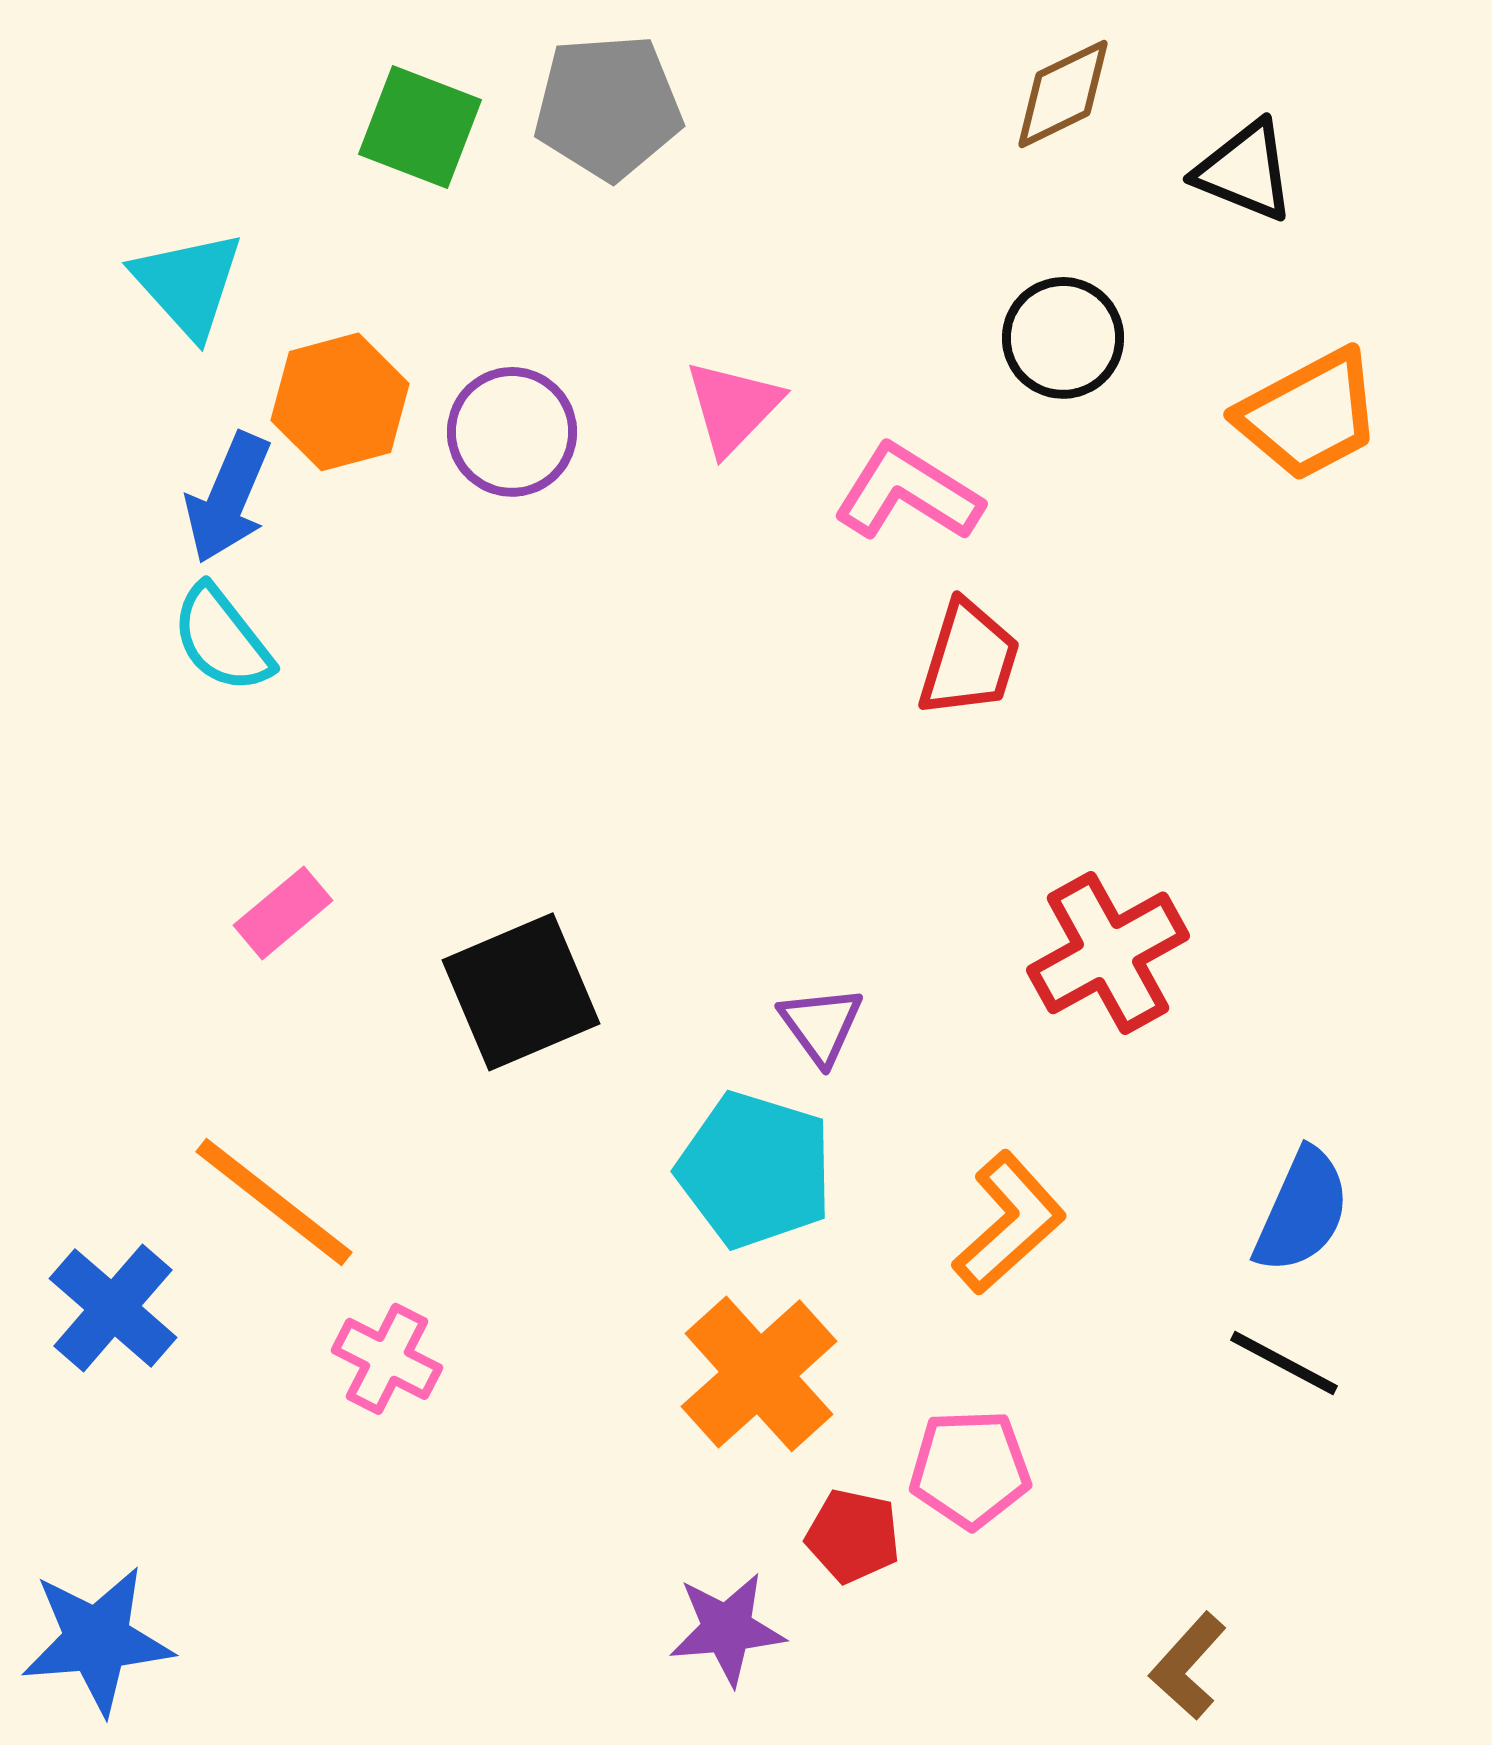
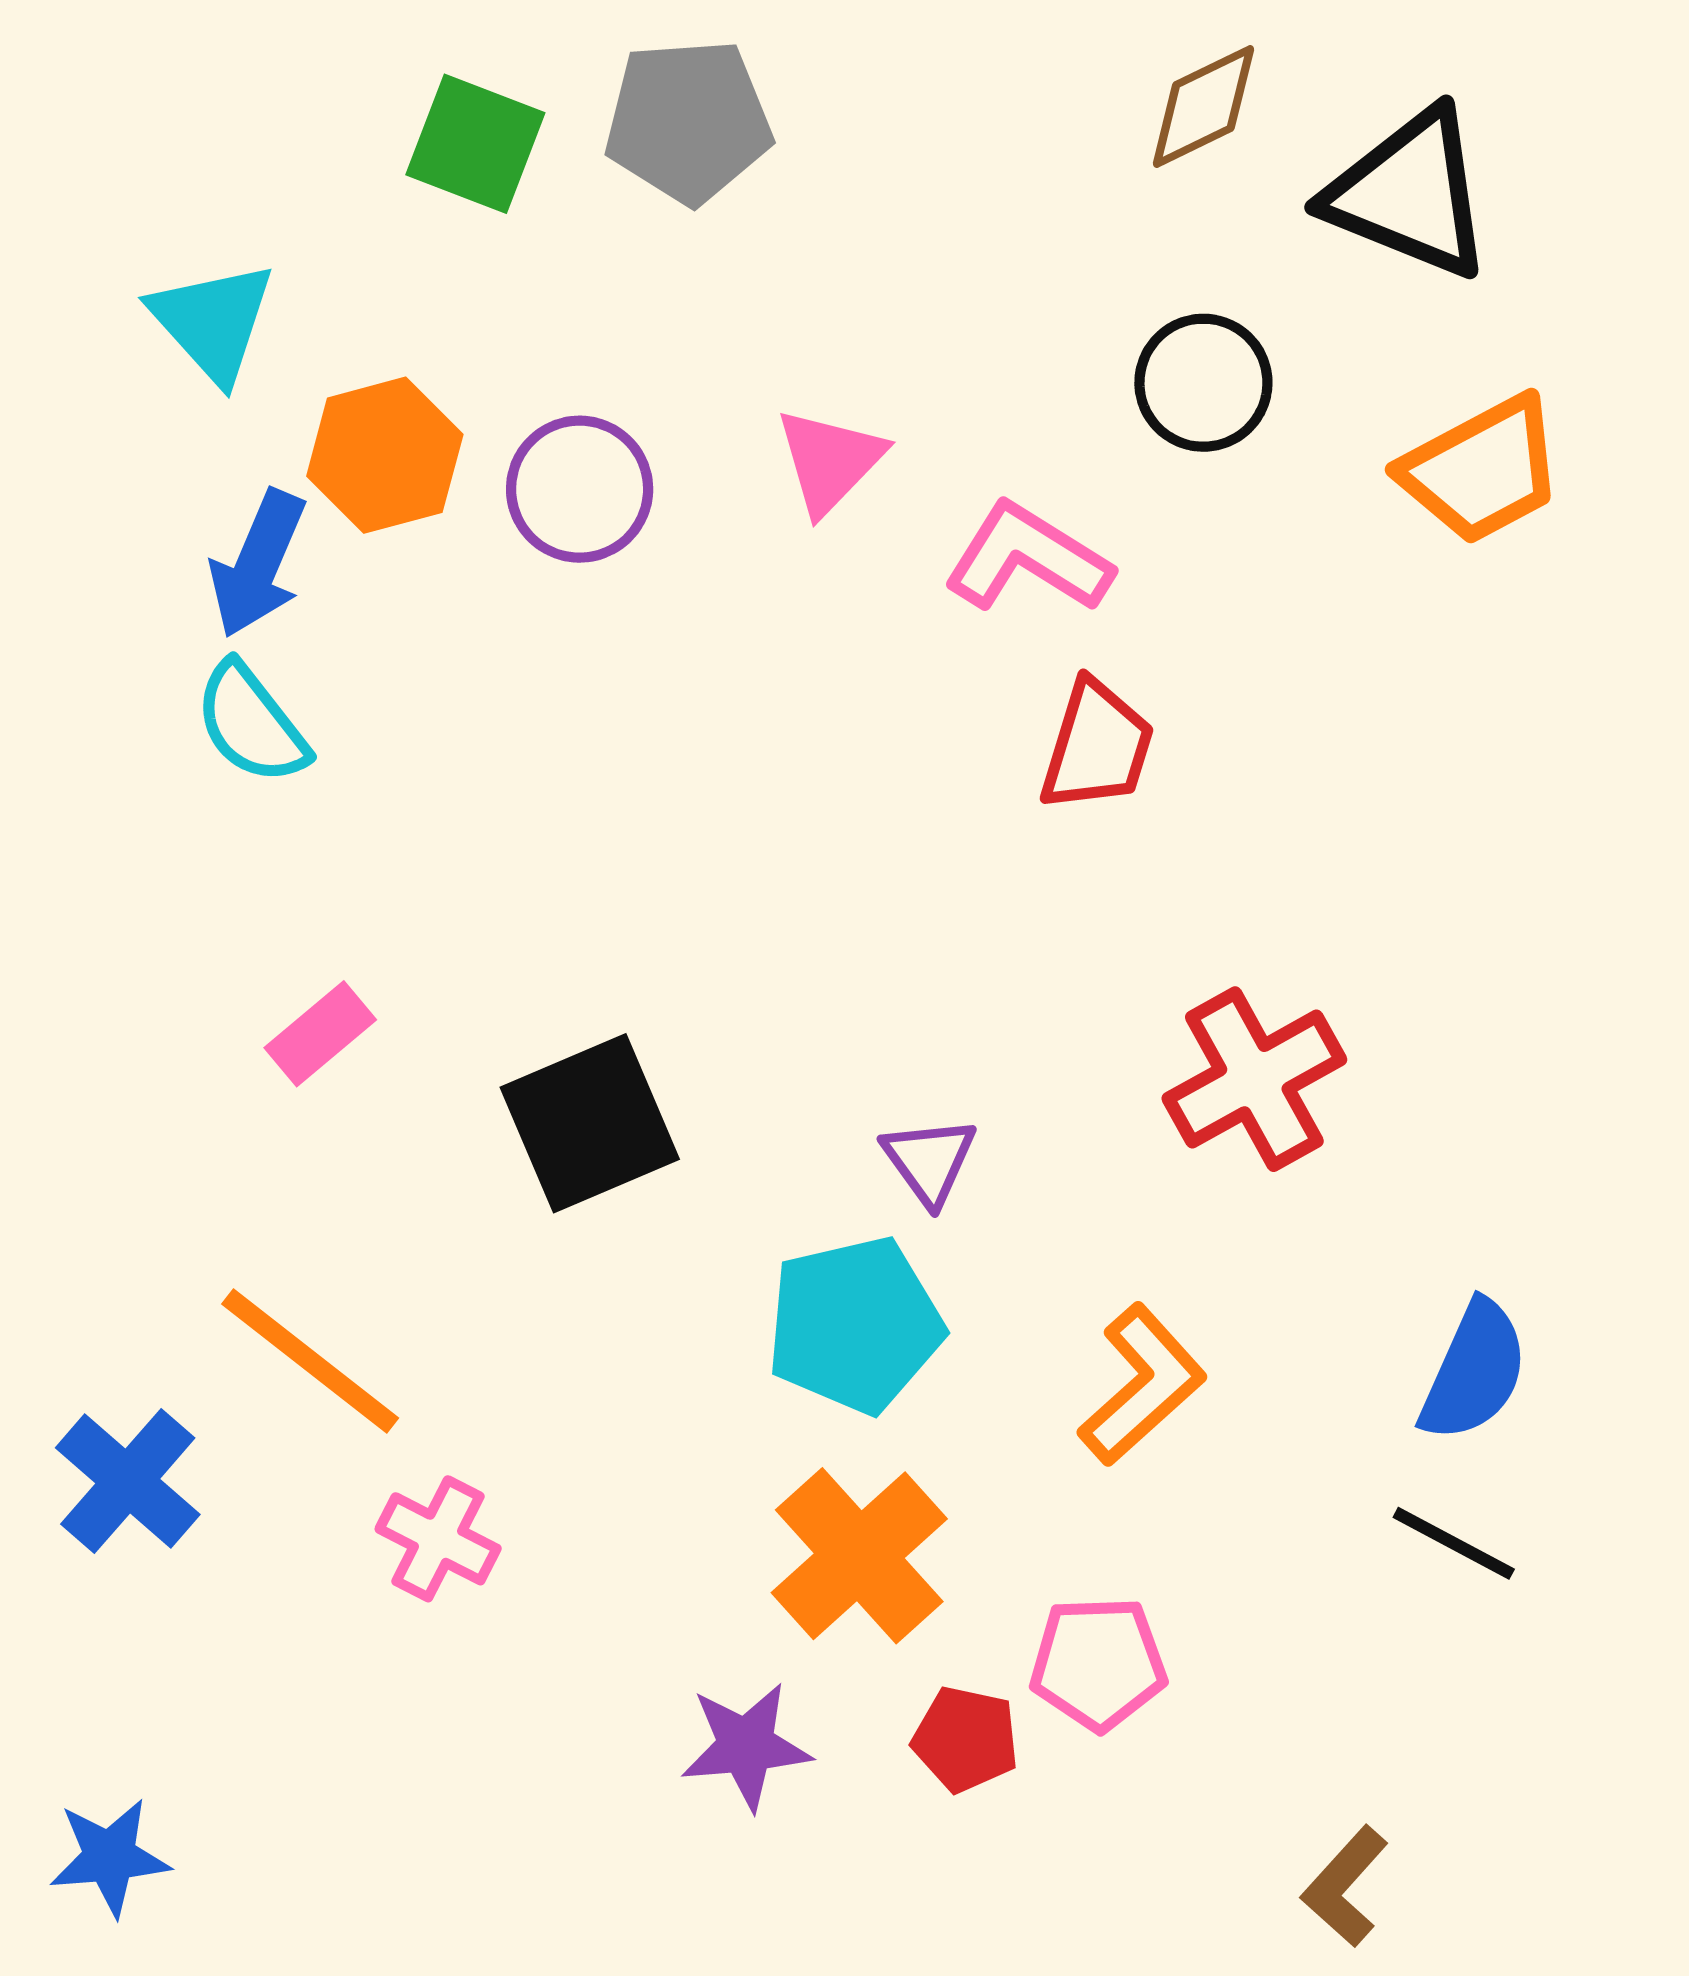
black triangle: (1245, 171) -> (1410, 194), size x1.5
cyan pentagon: (755, 1170) -> (855, 1325), turned -30
purple star: (727, 1629) -> (746, 1746), moved
blue star: (97, 1640) -> (110, 1857), size x0.7

